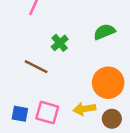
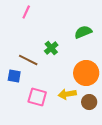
green cross: (60, 43) -> (51, 48), moved
blue square: (20, 114) -> (14, 76), moved

